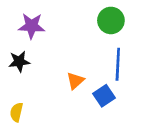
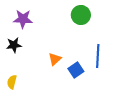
blue line: (118, 64) -> (98, 56), moved

